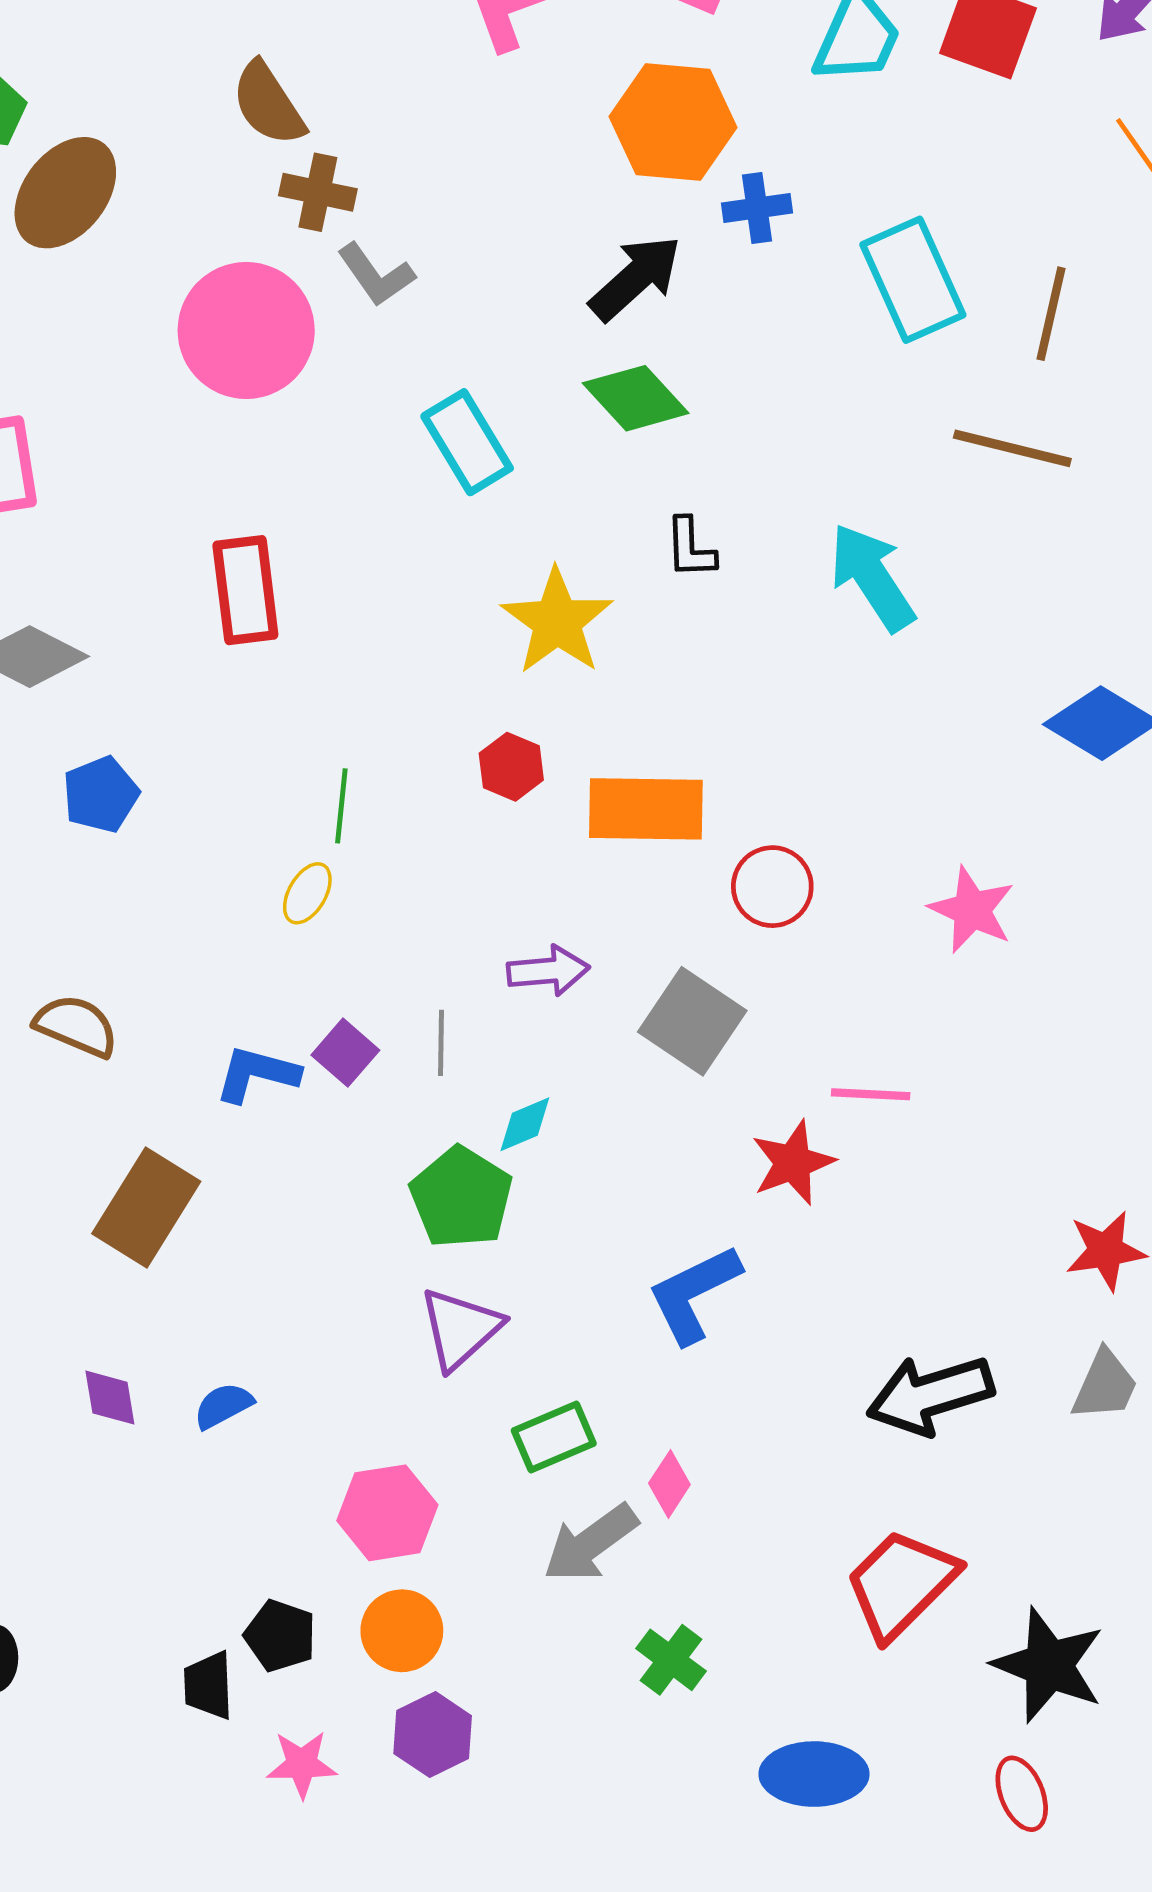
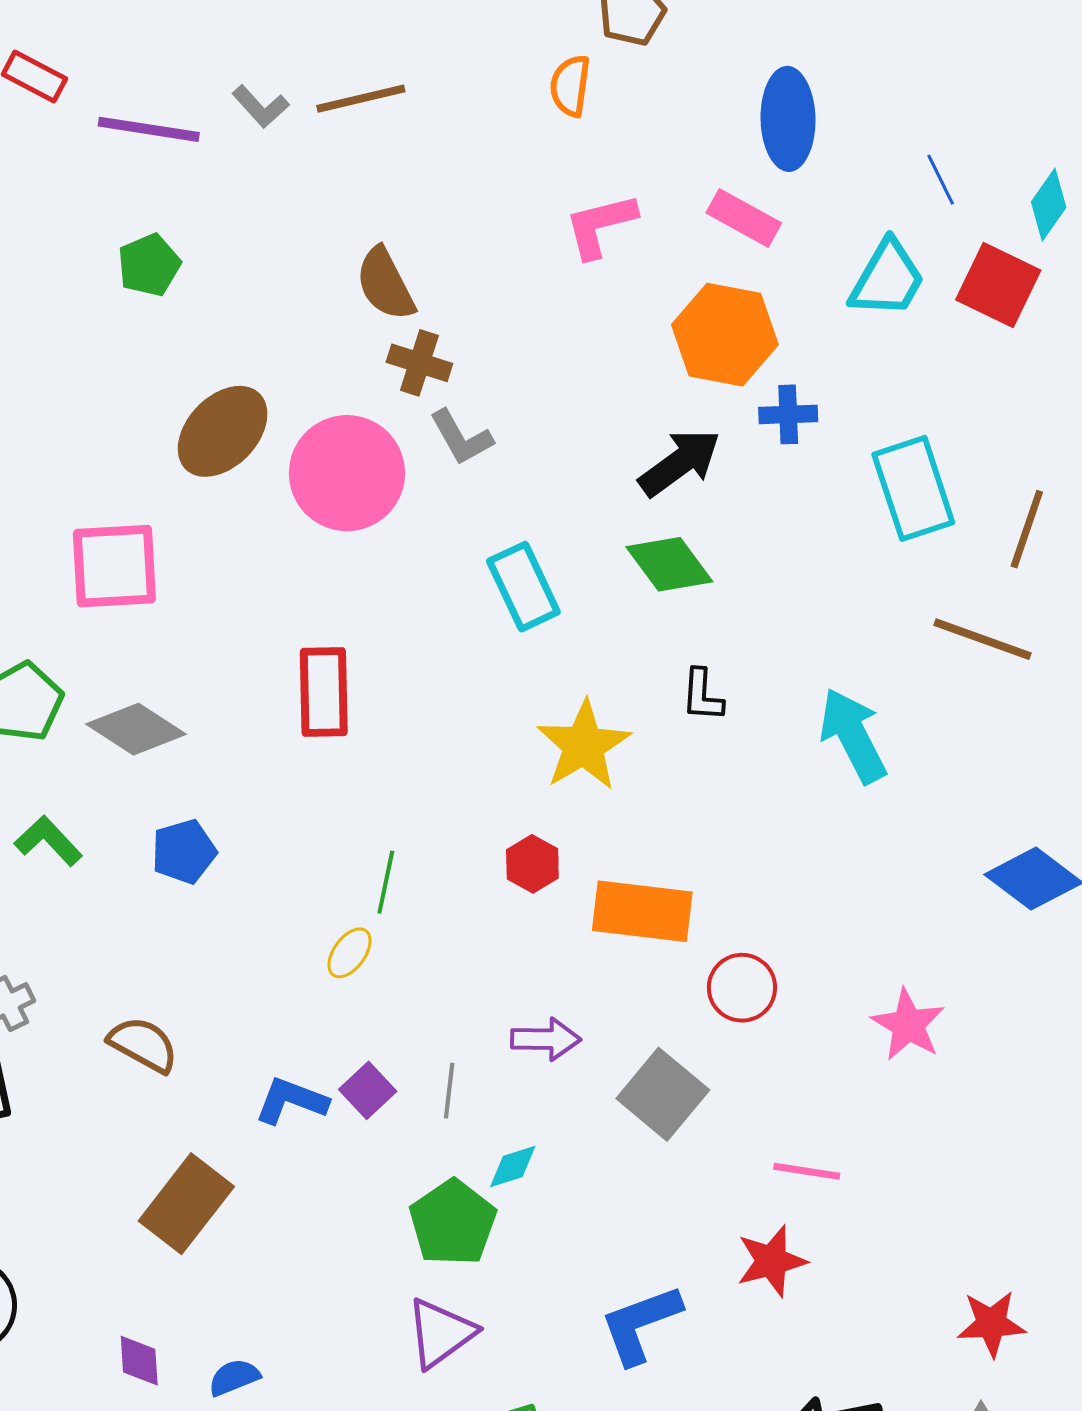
brown ellipse: (65, 193) -> (223, 431), moved
red star: (793, 1163) -> (772, 1261), moved

